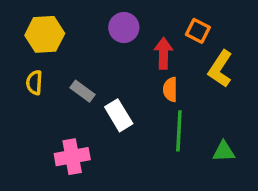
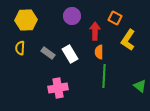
white rectangle: (119, 115) -> (70, 54), moved
green triangle: (224, 151) -> (140, 86), moved, turned 40
pink cross: (72, 157) -> (58, 88), moved

